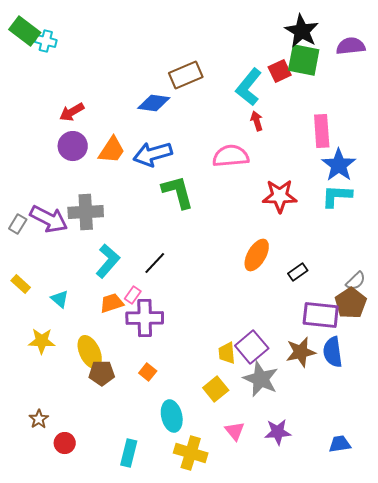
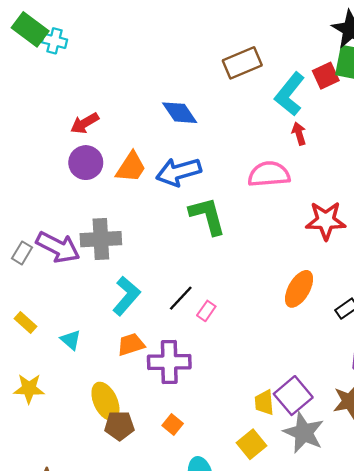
brown rectangle: (186, 75) -> (242, 63), moved
blue diamond: (154, 103) -> (180, 113), turned 48
pink rectangle: (133, 295) -> (206, 311), moved
yellow star: (42, 341) -> (29, 389), moved

